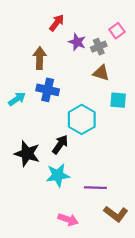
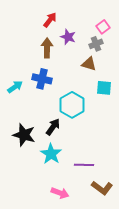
gray cross: (99, 47) -> (96, 44), moved
brown arrow: (40, 58) -> (47, 48), moved
cyan star: (58, 175) -> (51, 154), turned -30

